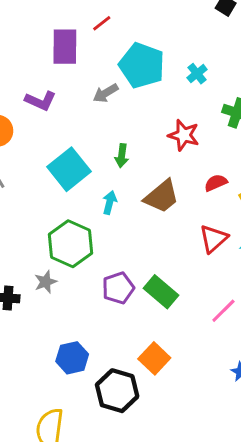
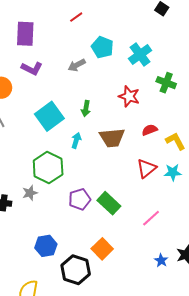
purple rectangle: (65, 47) -> (25, 34), moved
cyan pentagon: (142, 65) -> (102, 47), size x0.7
cyan cross: (197, 74) -> (140, 54), size x1.6
brown trapezoid: (162, 196) -> (112, 138), turned 32

